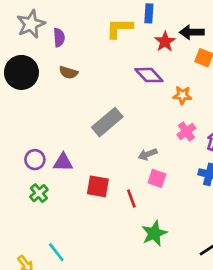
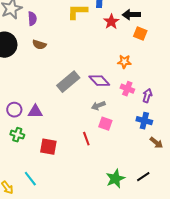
purple diamond: (149, 75) -> (99, 81), moved
pink cross: (186, 131) -> (127, 89), turned -32
red square: (98, 186) -> (48, 147), moved
green cross: (39, 193) -> (17, 135), turned -32
green star: (154, 233) -> (115, 179), moved

